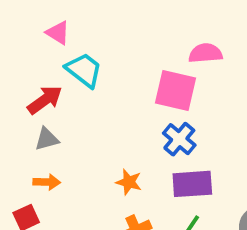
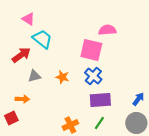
gray triangle: (47, 139) -> (34, 76), moved
orange star: (129, 182) -> (62, 77), moved

